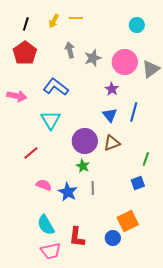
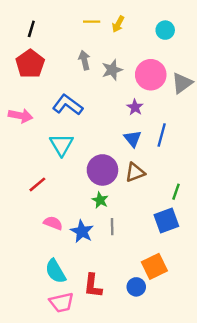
yellow arrow: (54, 21) -> (118, 24), moved
blue square: (138, 183) -> (166, 221), size x1.5

